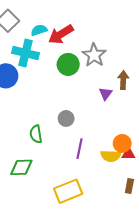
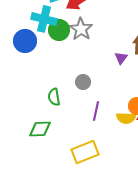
gray star: (94, 55) -> (81, 29), moved
green circle: (68, 64) -> (59, 30), moved

